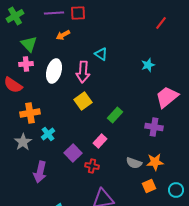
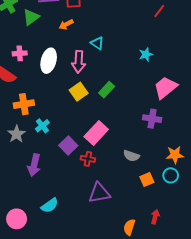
orange arrow: (63, 35) -> (66, 24), moved
green triangle: (29, 44) -> (31, 17), moved, turned 36
green rectangle: (115, 115) -> (107, 90), moved
pink rectangle: (100, 141) -> (96, 133), size x1.6
orange star: (155, 162) -> (175, 155), moved
cyan circle: (176, 190) -> (171, 175), moved

